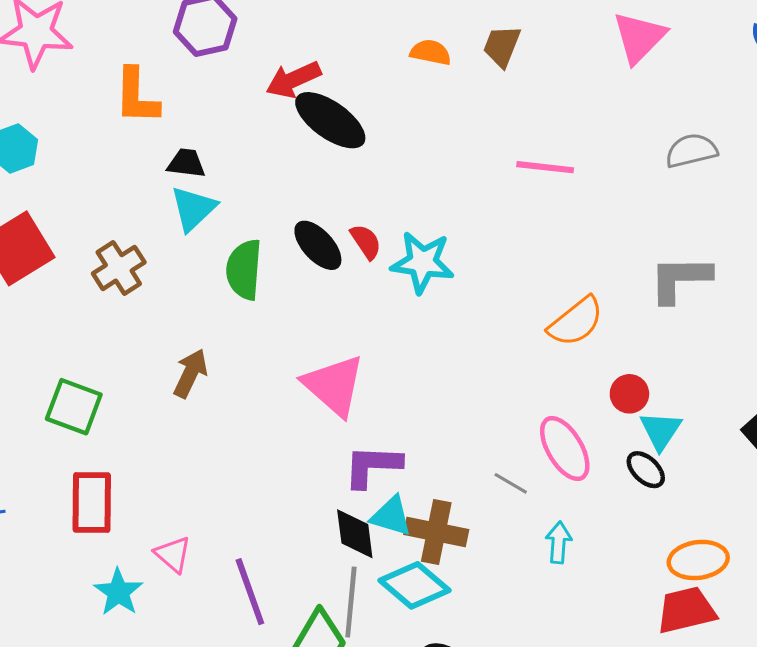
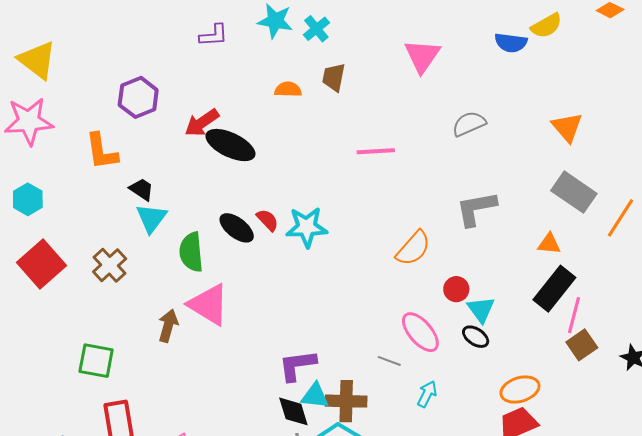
black trapezoid: (186, 163) -> (142, 189), turned 36
pink triangle: (334, 385) -> (209, 305), moved
cyan arrow: (559, 542) -> (427, 394), turned 32

